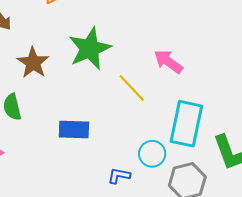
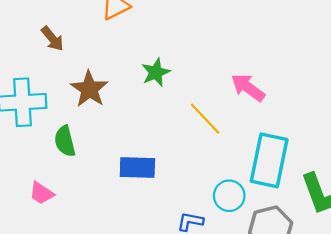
green star: (90, 49) -> (156, 72), size x0.6

